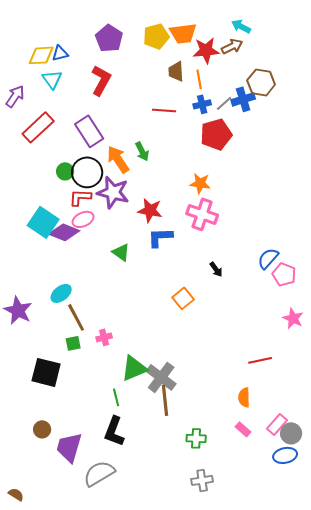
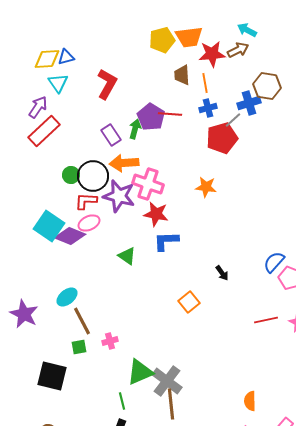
purple pentagon: (109, 38) -> (151, 117), moved
purple arrow: (15, 96) -> (38, 107), moved
gray line: (224, 103) -> (233, 120), moved
purple rectangle: (89, 131) -> (111, 135), moved, size x0.7
green arrow: (142, 151) -> (135, 129), moved, turned -138
orange arrow: (118, 159) -> (124, 163), turned -60
pink cross: (202, 214) -> (148, 184), moved
red line: (260, 360) -> (266, 320), moved

